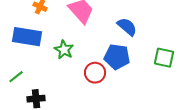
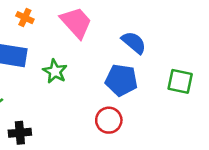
red circle: (95, 73) -> (109, 120), moved

